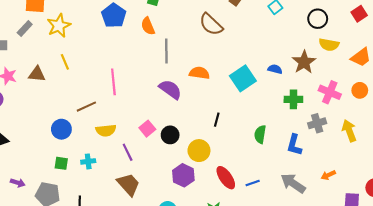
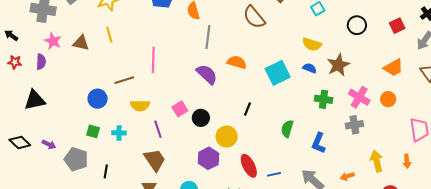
yellow semicircle: (329, 45) -> (312, 44), moved
gray cross: (317, 123) -> (354, 125), moved
yellow arrow: (349, 131) -> (377, 161), moved

